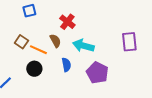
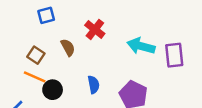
brown semicircle: (55, 41) -> (68, 47), moved
cyan arrow: (83, 46) -> (141, 46), moved
orange line: (38, 50) -> (35, 77), moved

